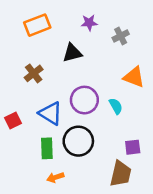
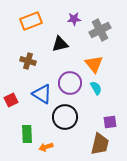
gray cross: (121, 36) -> (100, 30), size x1.5
brown cross: (34, 73) -> (28, 61), turned -35
orange triangle: (134, 77) -> (94, 64), moved, turned 30
green rectangle: (47, 148) -> (27, 134), moved

